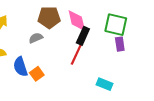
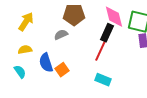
pink diamond: (77, 21) -> (114, 17), moved
cyan rectangle: (104, 84) -> (103, 80), moved

